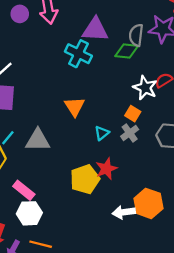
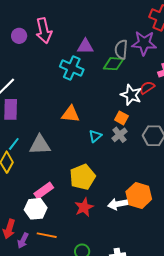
purple triangle: (95, 30) -> (85, 46), size x0.7
orange triangle: (75, 107) -> (71, 114), turned -48
red star: (106, 169) -> (84, 207), moved
pink rectangle: (24, 190) -> (44, 191), moved, turned -72

